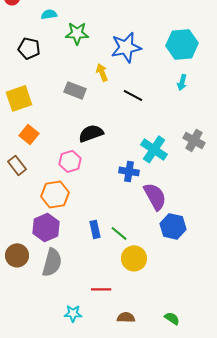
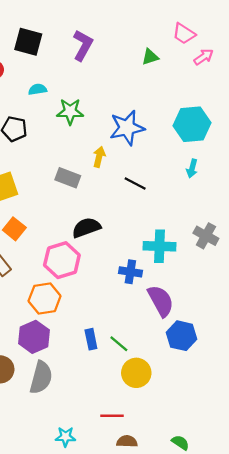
yellow arrow: (102, 72) -> (99, 157), turned 36
cyan cross: (154, 149) -> (160, 246), turned -32
pink hexagon: (70, 161) -> (62, 260), size x1.4
red line: (101, 289) -> (112, 416), moved

